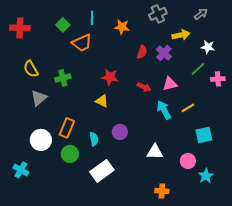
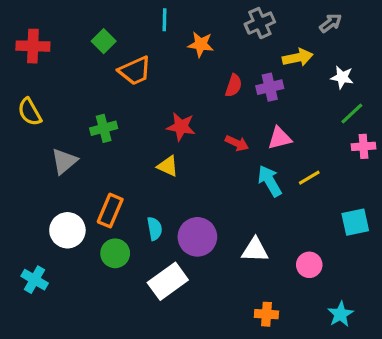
cyan line: (92, 18) -> (164, 20), moved
purple cross: (164, 53) -> (270, 87), turned 35
yellow semicircle: (31, 69) -> (30, 112), moved
green line: (198, 69) -> (352, 113), moved
pink cross: (218, 79) -> (364, 146), moved
purple circle: (120, 132) -> (197, 237), moved, size x1.5
cyan square: (204, 135) -> (355, 222), moved
cyan star: (206, 176) -> (340, 314), moved

